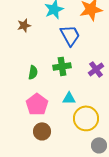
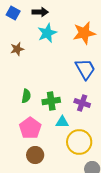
blue trapezoid: (70, 35) -> (85, 69), moved
green cross: (62, 66) -> (51, 101), moved
purple cross: (96, 69) -> (82, 103), moved, turned -35

